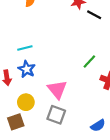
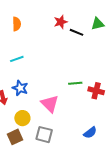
cyan line: (25, 48) -> (17, 59), moved
green line: (89, 62) -> (75, 83), moved, turned 48
gray square: (56, 115) -> (44, 135), moved

